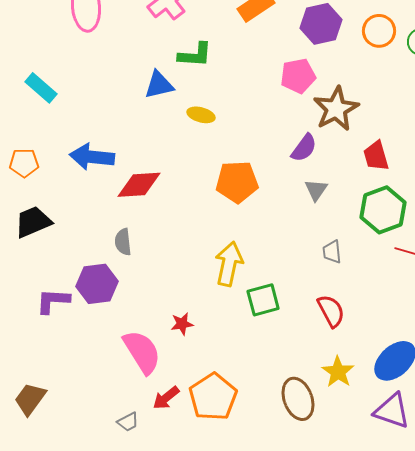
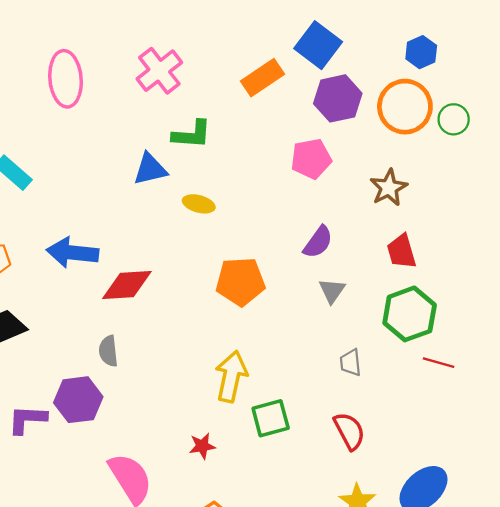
orange circle: (379, 31) -> (405, 107), size x1.4
brown star: (336, 109) -> (389, 188), moved, size x0.7
red star: (182, 324) -> (202, 446), moved

